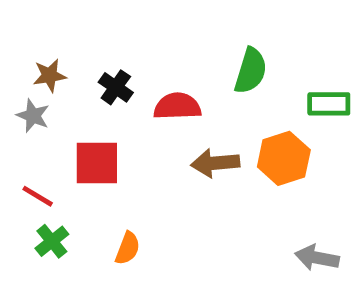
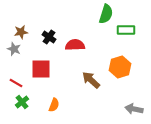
green semicircle: (251, 71) -> (106, 14), moved
green rectangle: (329, 104) -> (126, 30), moved
brown arrow: (215, 163) -> (91, 80), moved, turned 48

